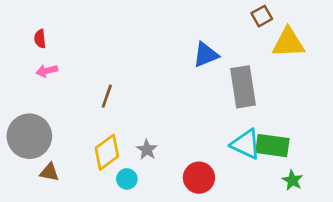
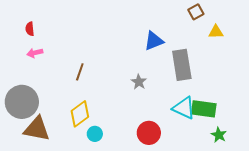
yellow triangle: (288, 43) -> (216, 32), size x0.6
gray star: (147, 150) -> (139, 82), moved
brown triangle: (49, 172) -> (37, 129), size x1.8

